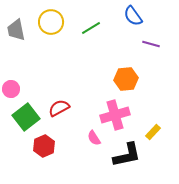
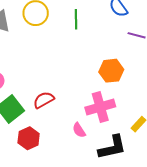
green line: (91, 28) -> (76, 19), turned -60

